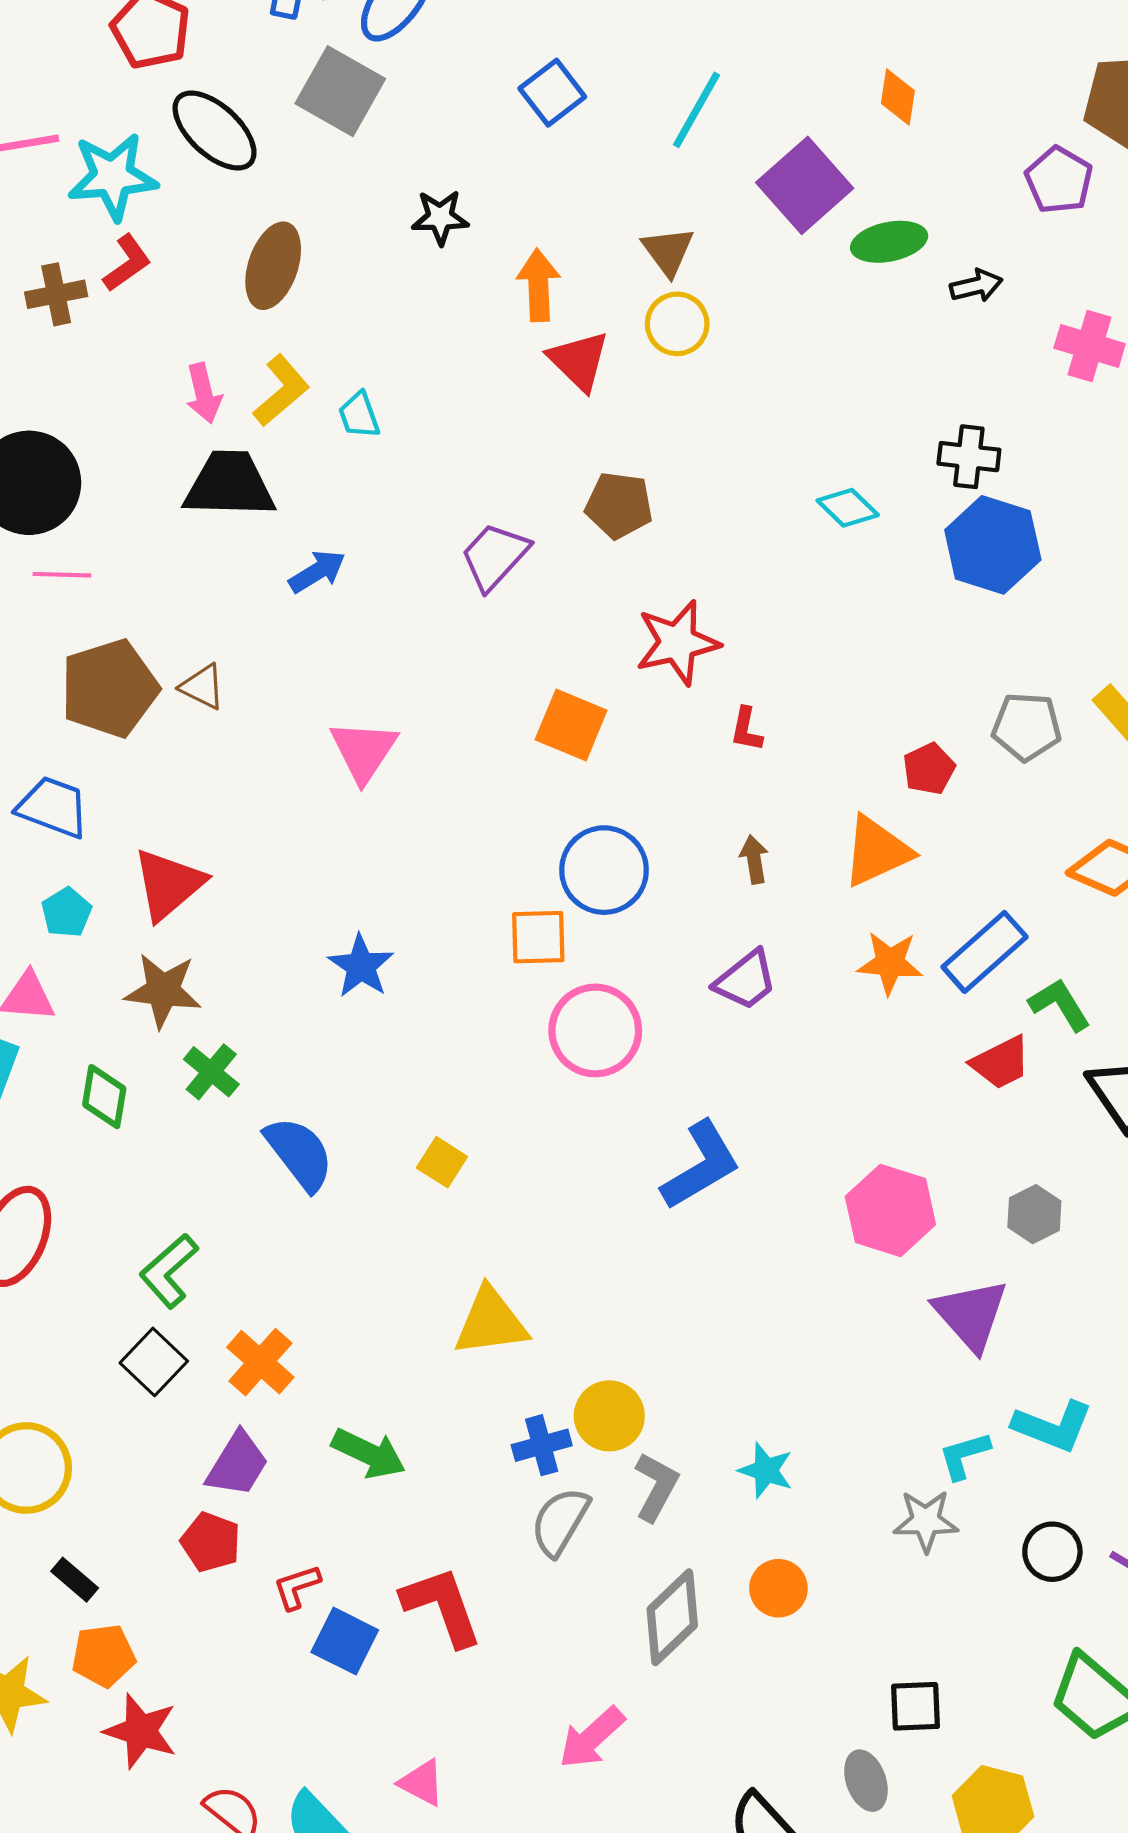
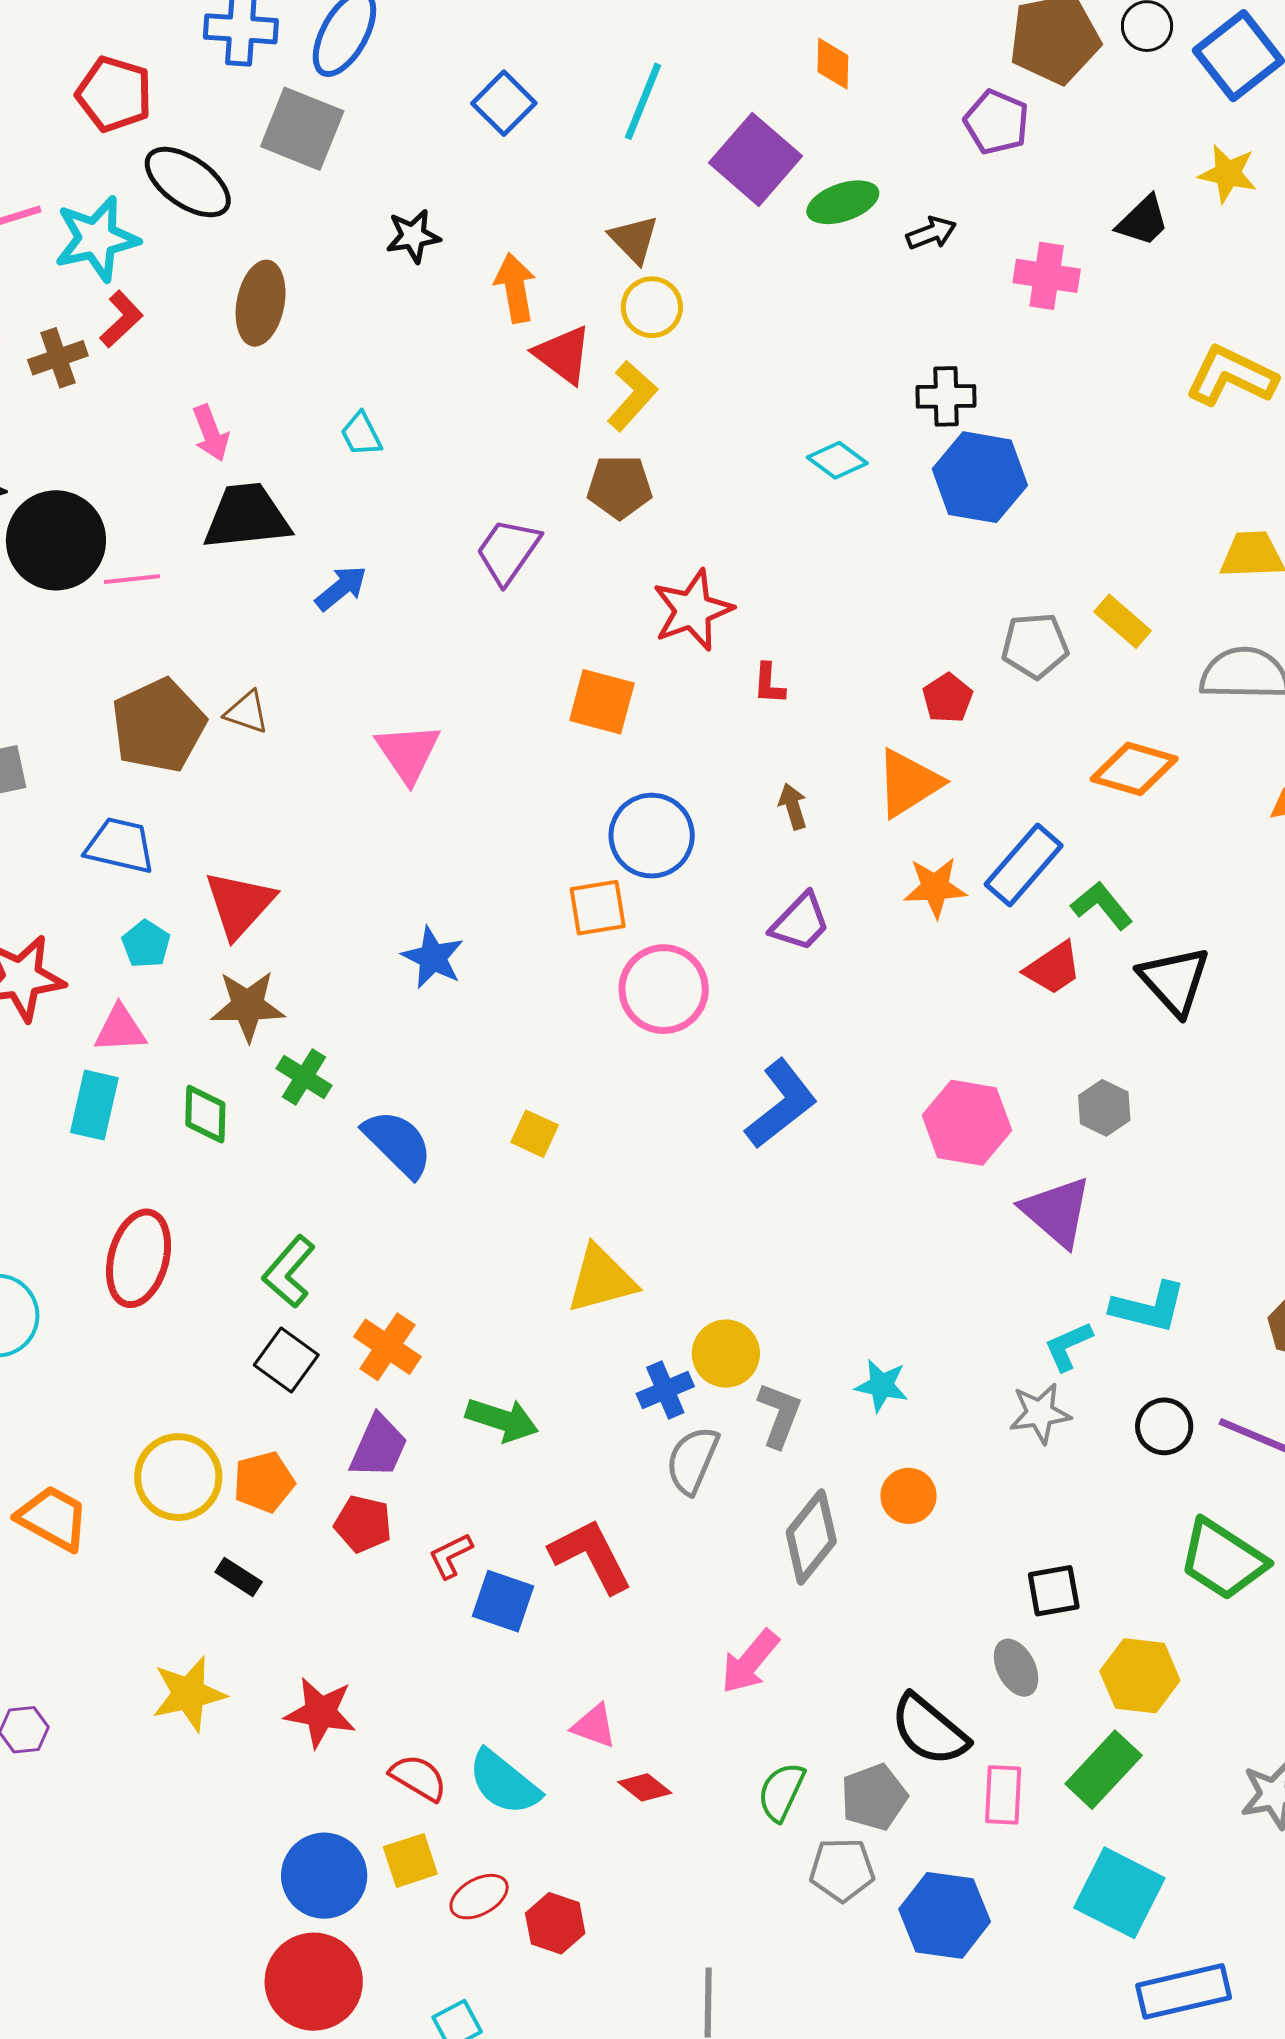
yellow L-shape: (281, 391) -> (632, 396), moved
pink line: (62, 575) -> (132, 579), moved
orange pentagon: (104, 1656) -> (264, 1482), moved

